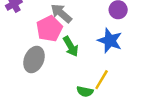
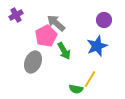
blue star: (110, 41) -> (97, 46), turned 30

